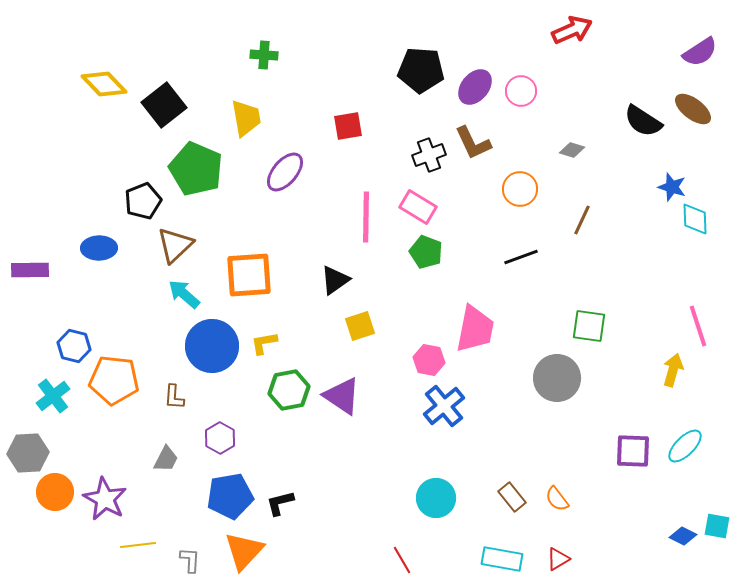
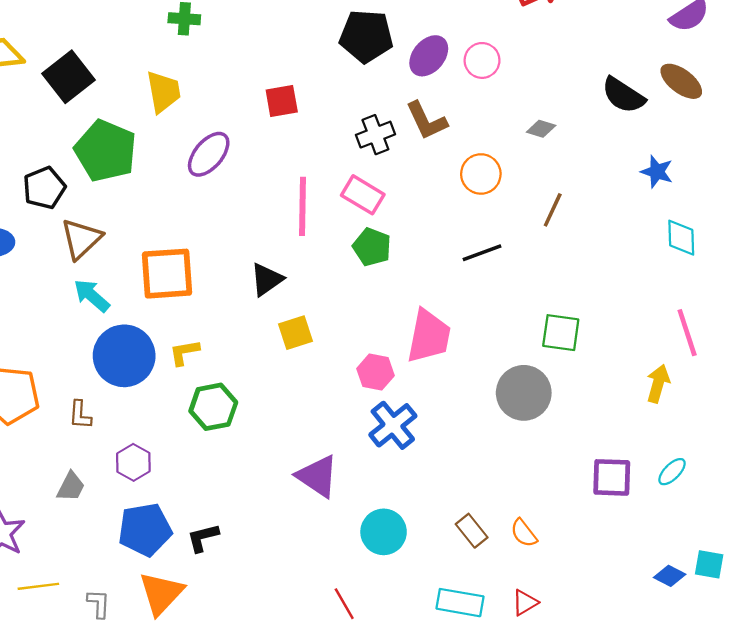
cyan diamond: (695, 219) -> (681, 238), moved
purple triangle: (342, 396) -> (318, 476), moved
cyan ellipse: (685, 446) -> (672, 472), size x0.7

